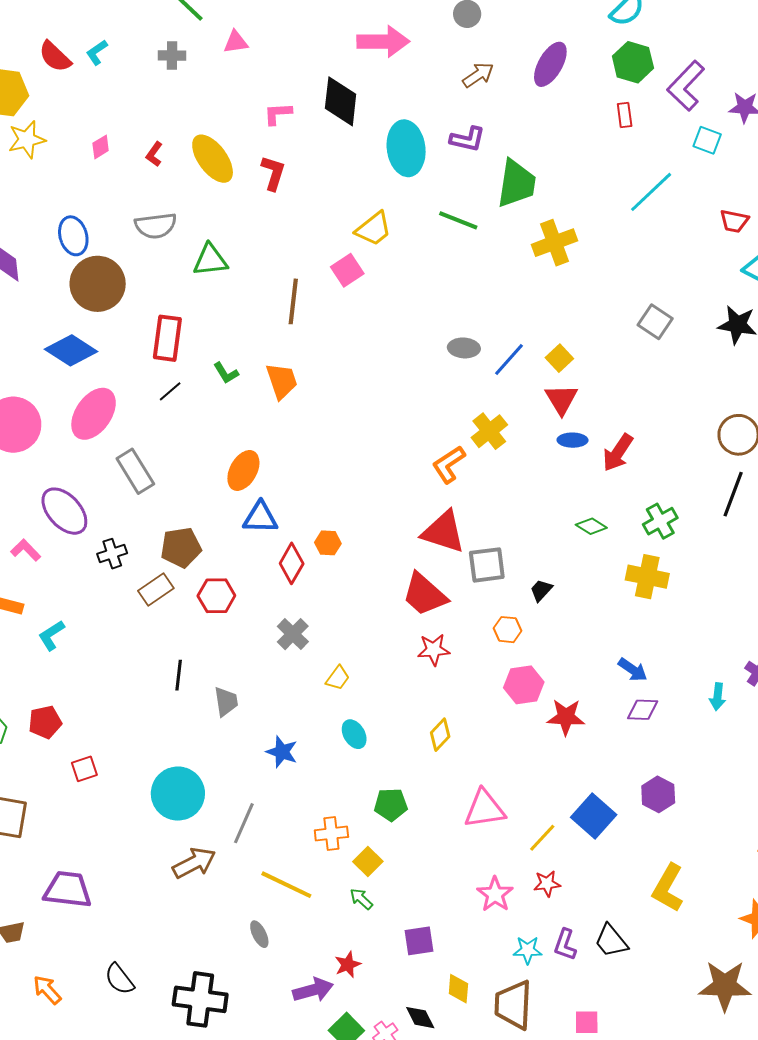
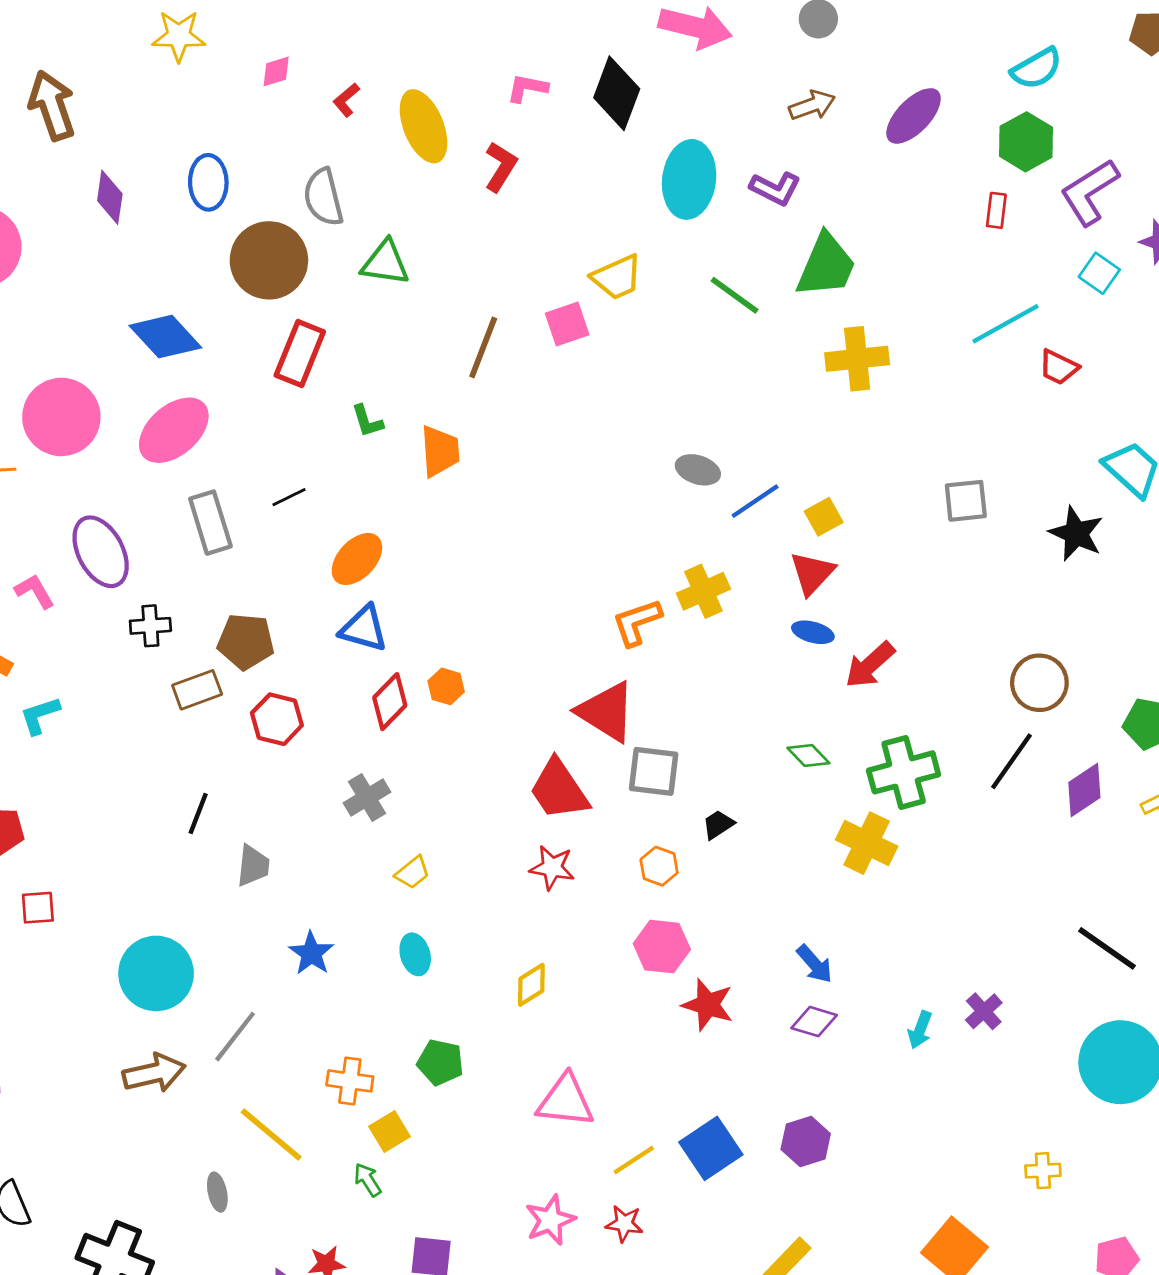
red trapezoid: (734, 221) -> (1059, 367), moved
gray semicircle: (156, 226) -> (323, 197), turned 69
brown circle: (98, 284) -> (269, 260), moved
gray square: (655, 322) -> (966, 501), turned 36
black line: (170, 391) -> (289, 497), moved
green cross: (660, 521) -> (904, 772), size x1.4

